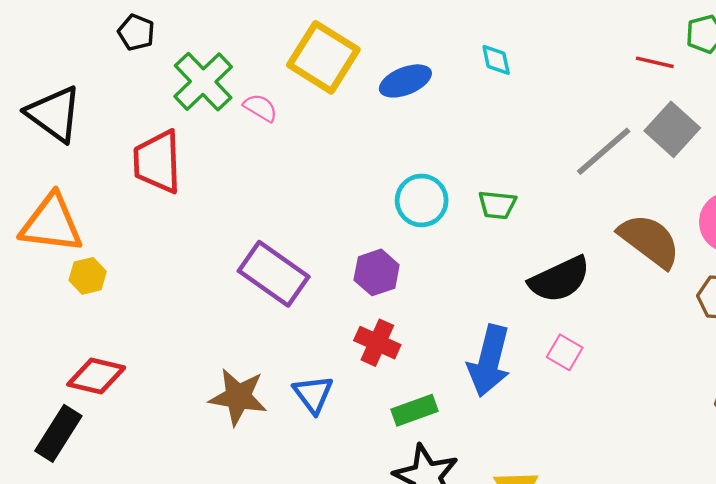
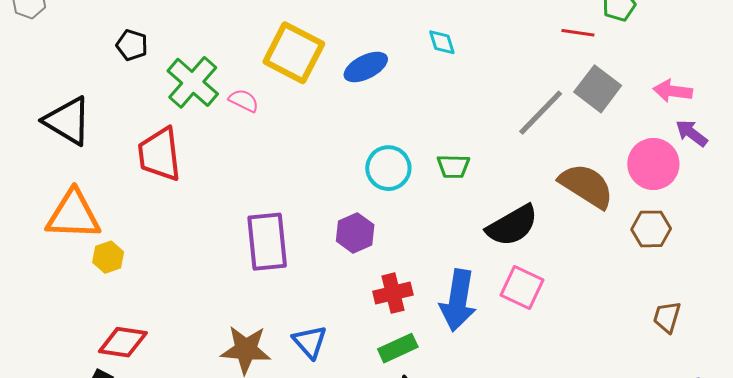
purple rectangle: (274, 274) -> (267, 242), turned 54
red cross: (377, 343) -> (393, 293), moved, turned -33
pink square: (565, 352) -> (522, 288), size x1.4

